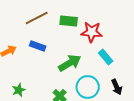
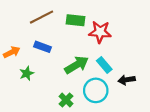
cyan rectangle: (106, 57) -> (104, 65), moved
black arrow: (117, 87) -> (127, 80), moved, turned 105
green star: (19, 90) -> (27, 73), moved

